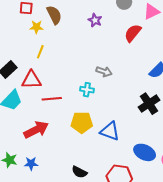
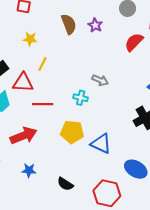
brown semicircle: (54, 15) -> (69, 24), moved
yellow star: (36, 27) -> (30, 39), moved
yellow line: (40, 52) -> (42, 64), moved
blue star: (31, 164) -> (29, 170), moved

